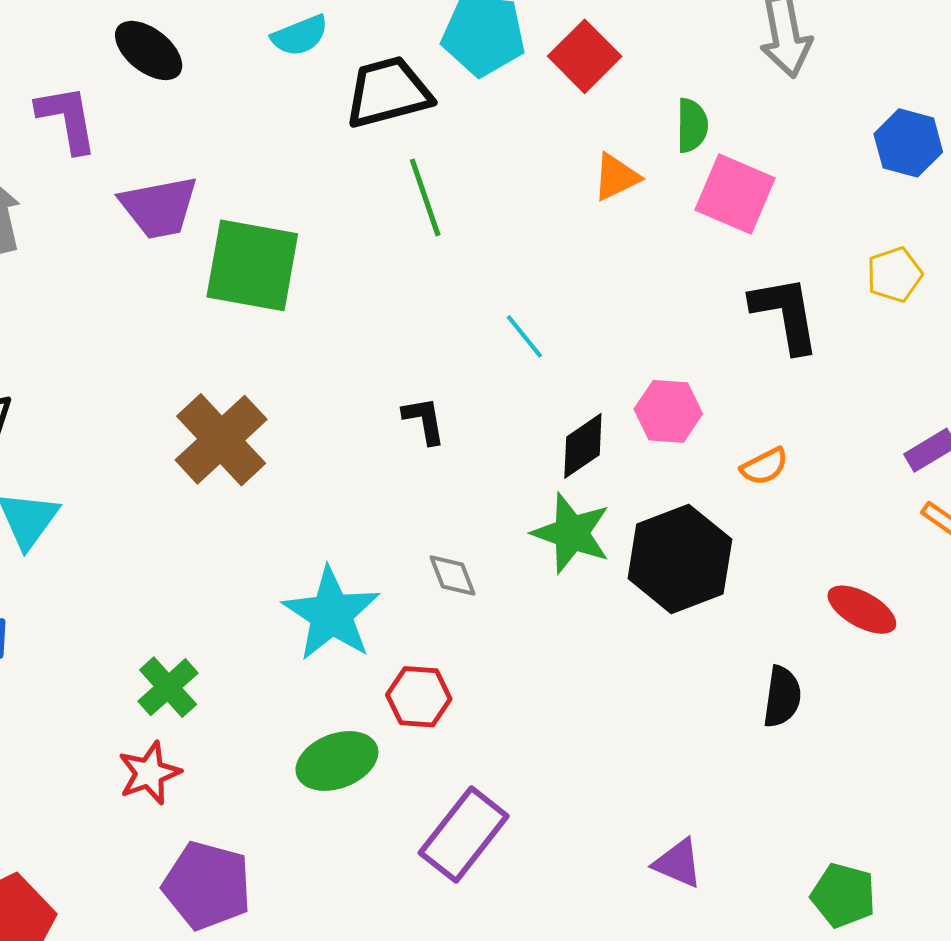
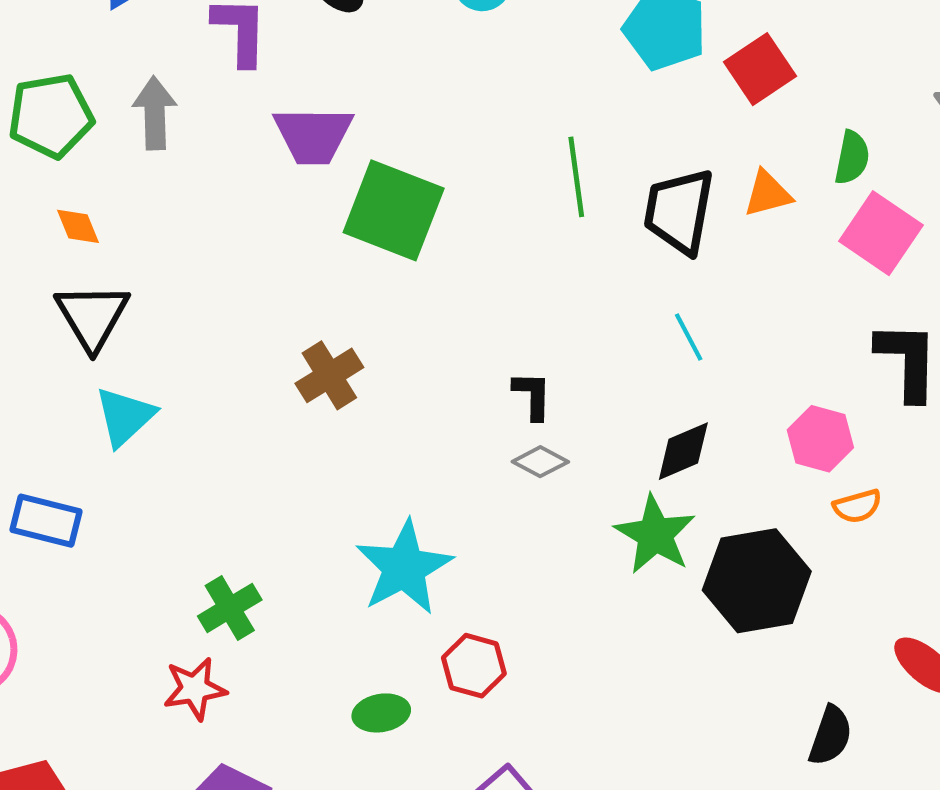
black trapezoid: (388, 92) -> (679, 211), moved, turned -76
cyan line: (524, 336) -> (689, 337), moved
pink hexagon: (668, 411) -> (820, 439), moved
brown cross: (221, 440) -> (329, 375), size x0.7
gray diamond: (453, 575) -> (540, 462), moved, turned -52
green ellipse: (337, 761) -> (381, 713), size x0.7

